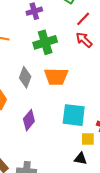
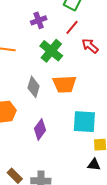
red line: (83, 19) -> (72, 27), moved
green cross: (45, 42) -> (51, 51), turned -30

